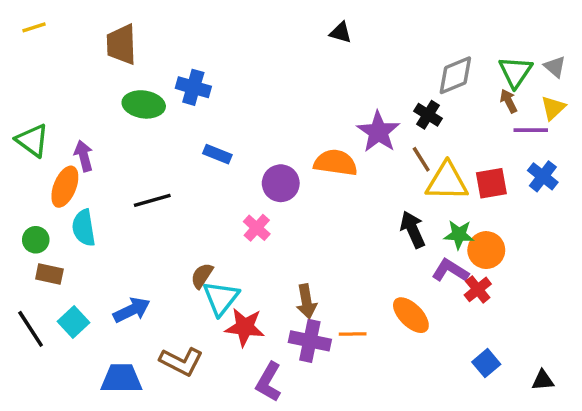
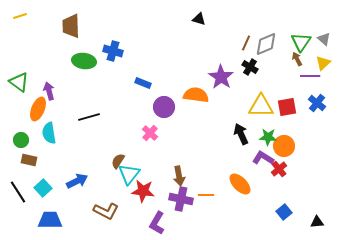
blue rectangle: (217, 154) -> (143, 83), moved
brown line: (421, 159) -> (246, 43), moved, turned 56
blue trapezoid: (121, 379) -> (50, 220), moved

